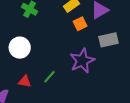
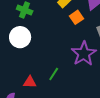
white circle: (20, 48) -> (20, 37), moved

